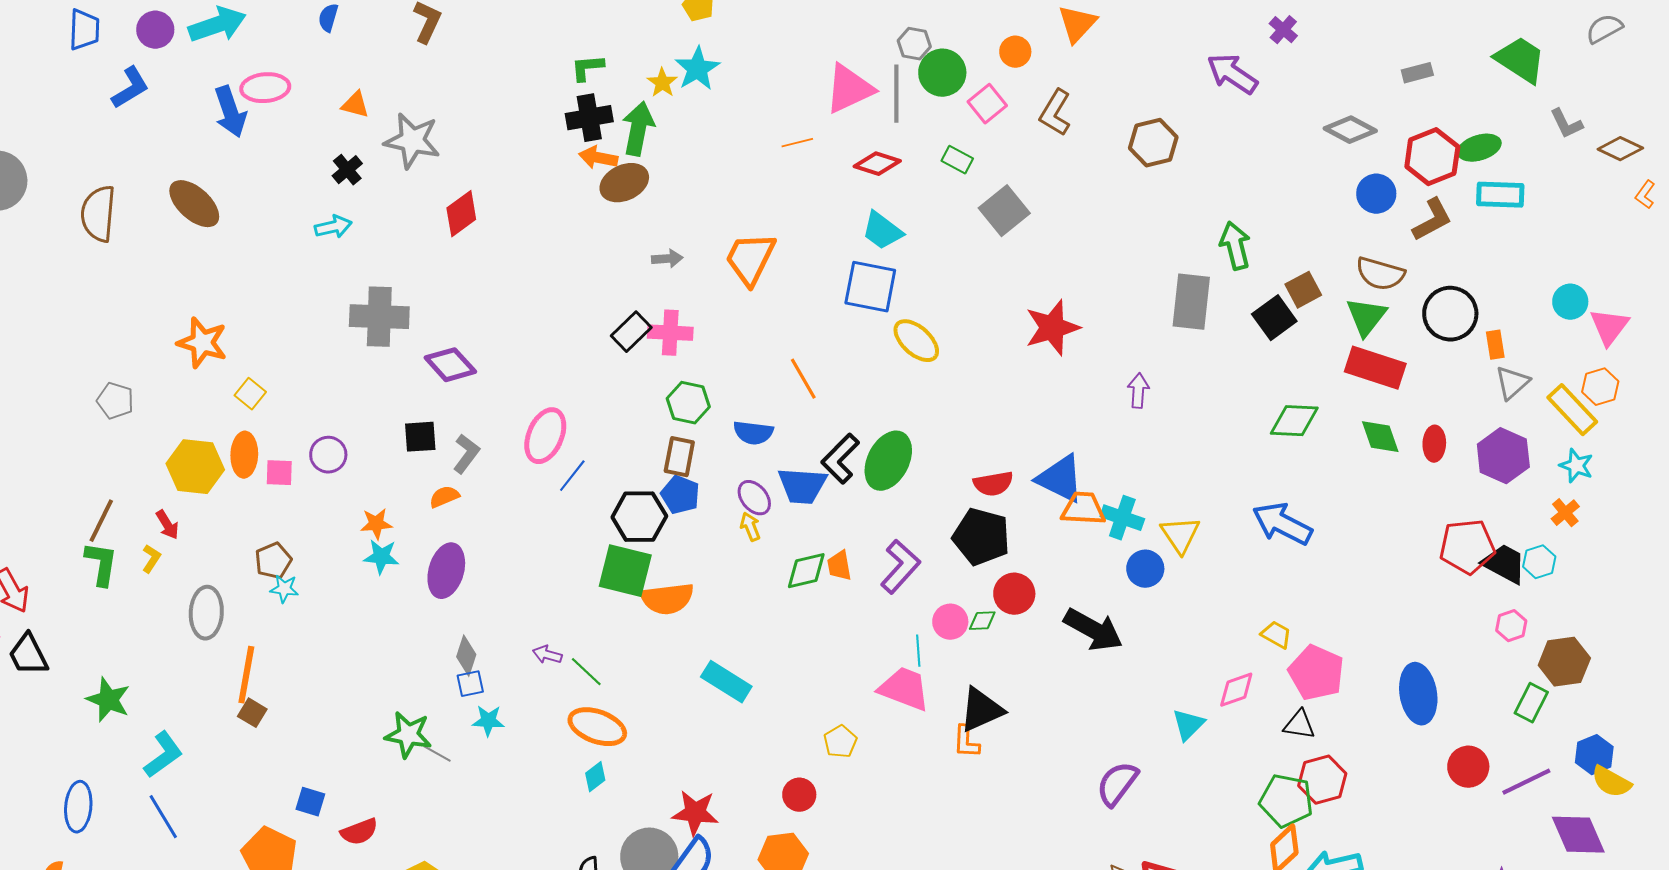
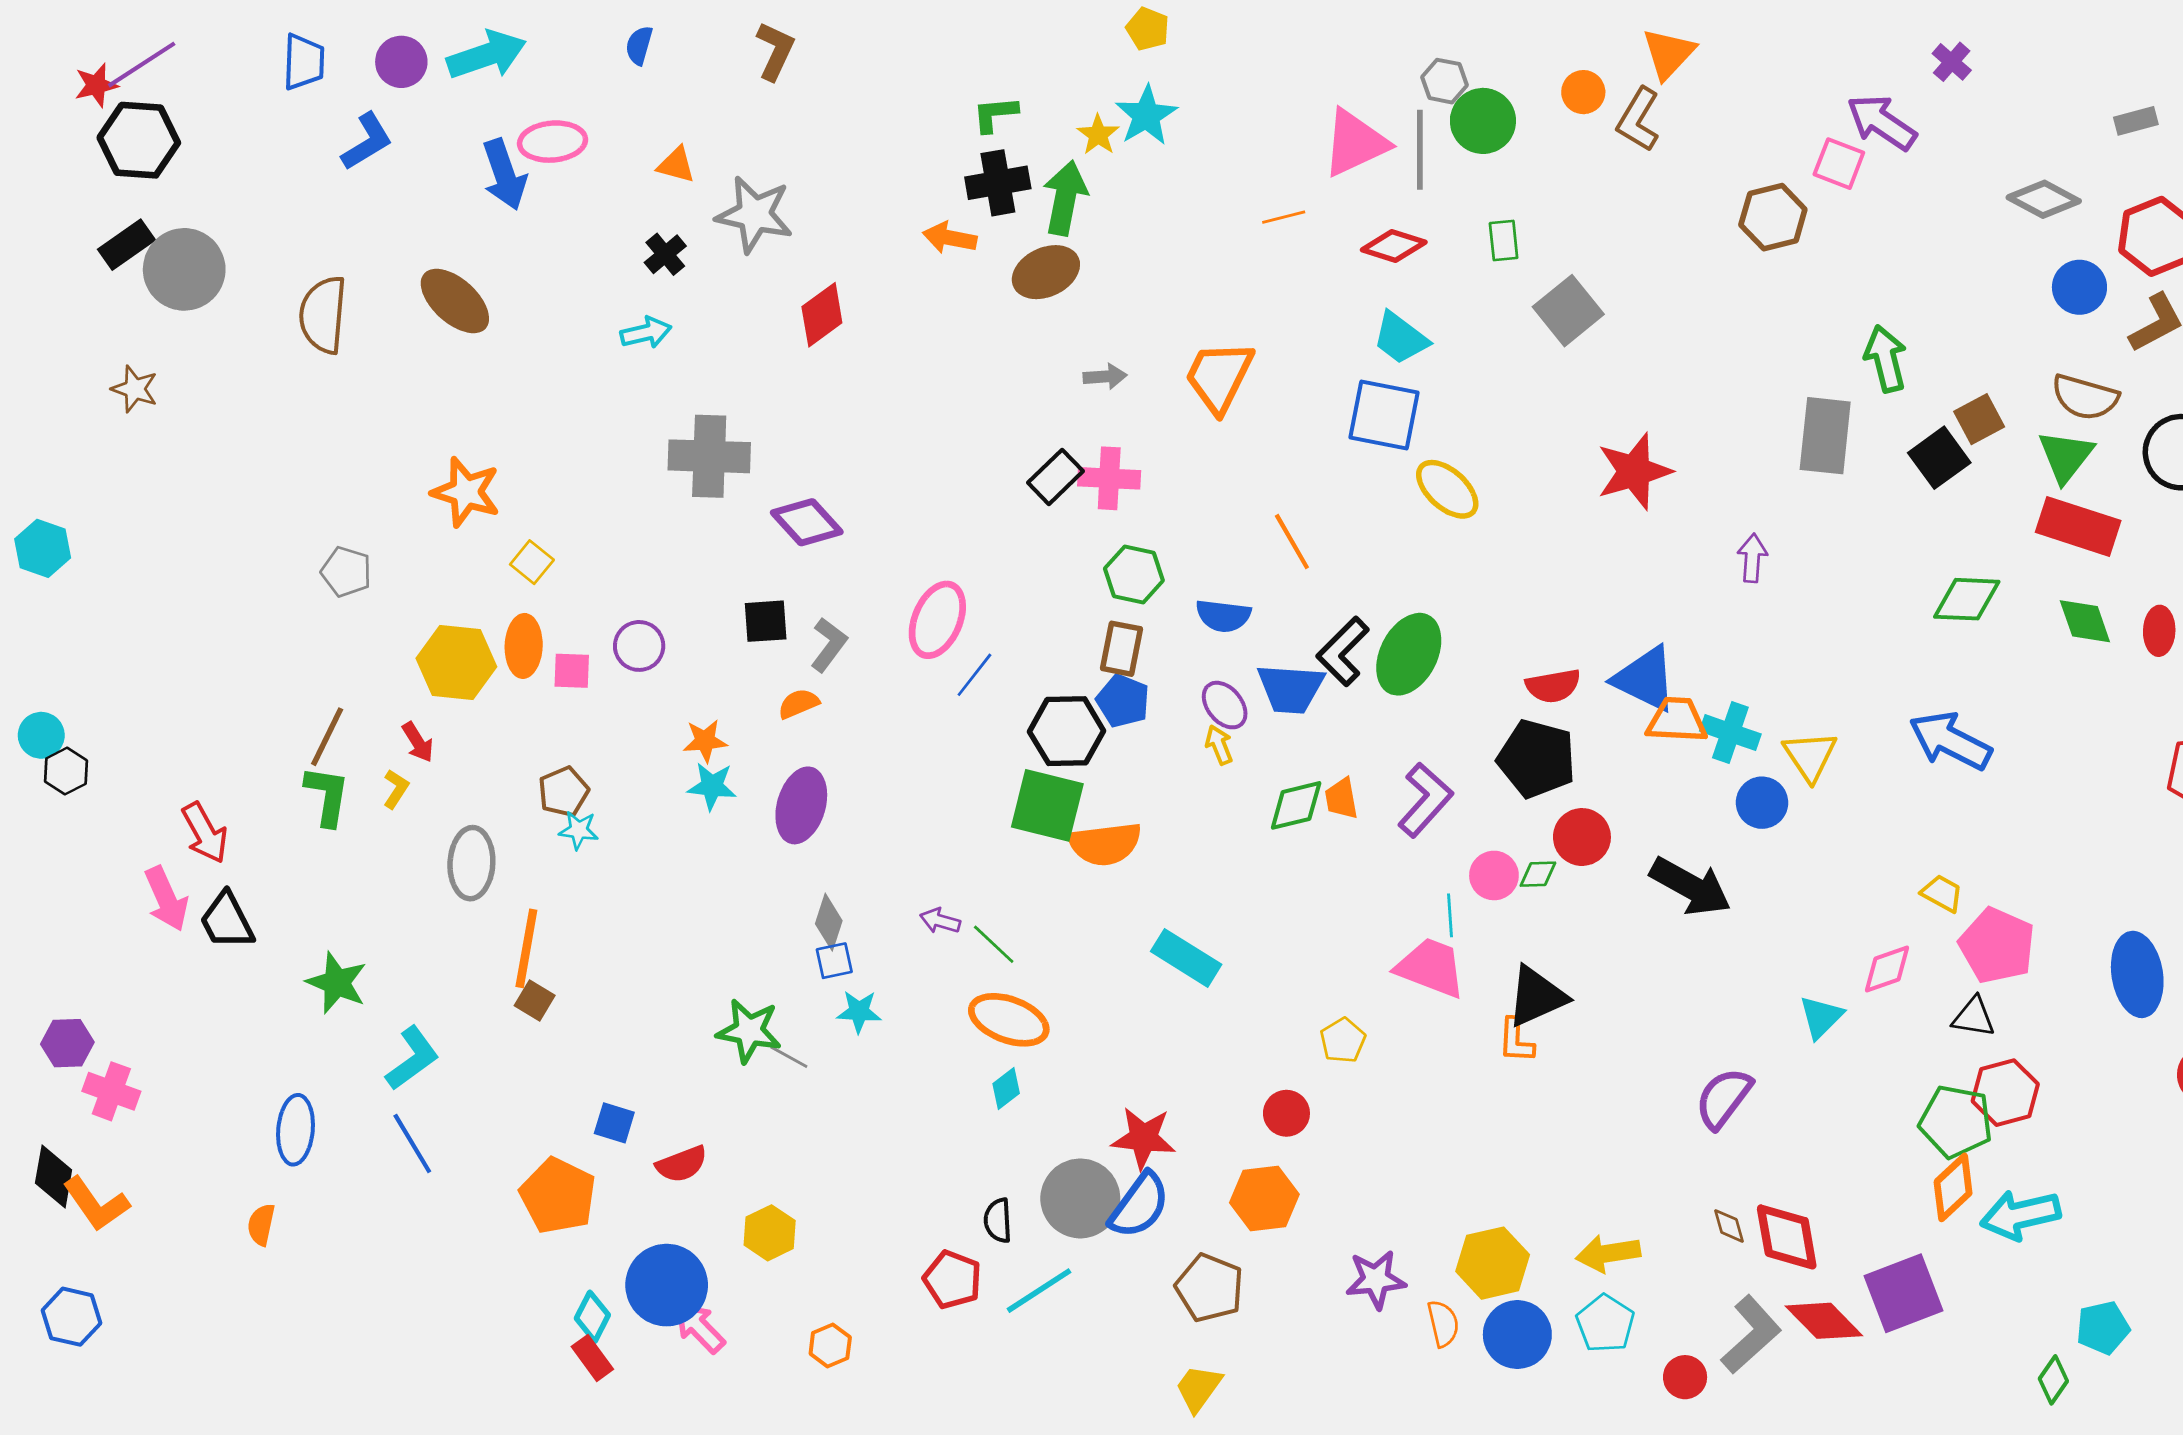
pink square: (987, 104) -> (1839, 164), moved, turned -30
brown L-shape: (1055, 113) -> (1638, 120), moved
orange arrow: (598, 158) -> (950, 238), moved
green rectangle: (957, 160) -> (1504, 241), turned 56

